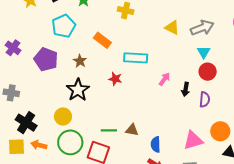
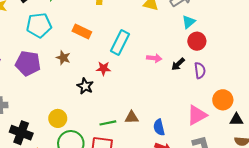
cyan pentagon: (64, 26) -> (39, 25), turned 30
cyan triangle: (204, 52) -> (189, 22), turned 32
cyan rectangle: (136, 58) -> (120, 43), turned -55
pink arrow: (165, 79) -> (154, 58), turned 72
black arrow: (186, 89) -> (178, 64), turned 48
black star: (78, 90) -> (85, 86), moved, size x0.7

